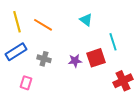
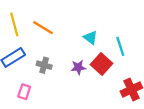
cyan triangle: (86, 20) -> (91, 38), moved
red square: (96, 58) -> (102, 64), turned -30

